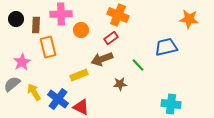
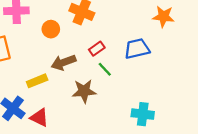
orange circle: (81, 30) -> (51, 29), moved
red rectangle: (111, 38) -> (97, 49), moved
brown star: (120, 84) -> (84, 91), size x1.5

